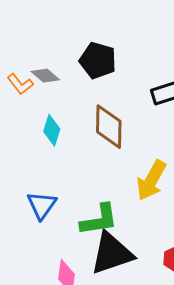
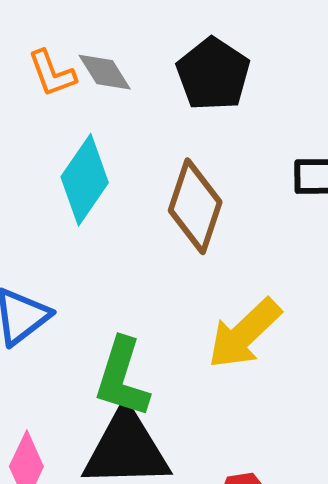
cyan diamond: (52, 130) -> (85, 180), size x1.4
green L-shape: (99, 220) -> (122, 378), turned 99

